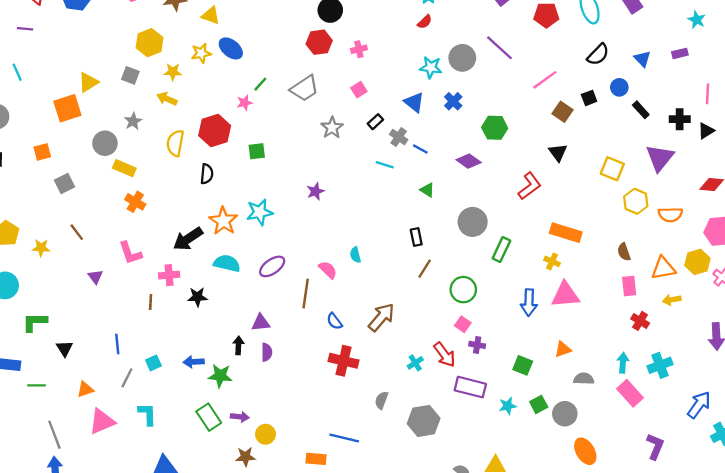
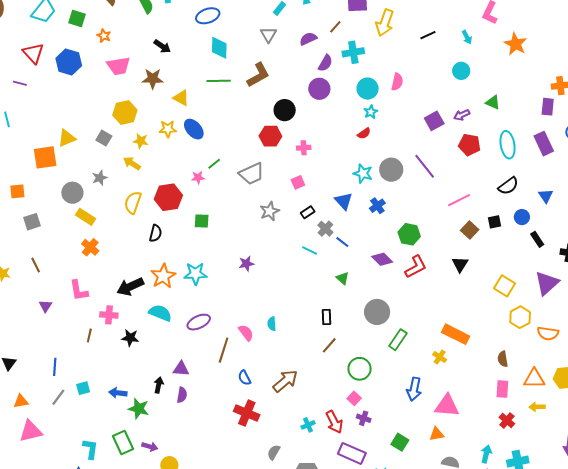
red L-shape: (530, 186) -> (416, 267), moved
pink triangle: (565, 295) -> (447, 406), moved
cyan L-shape: (147, 414) -> (90, 449), moved

